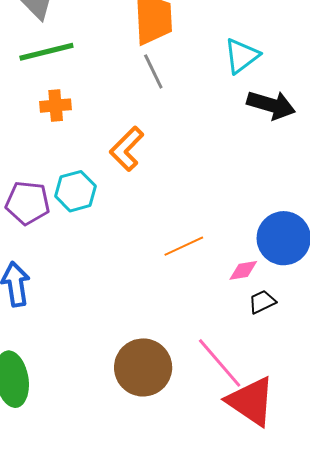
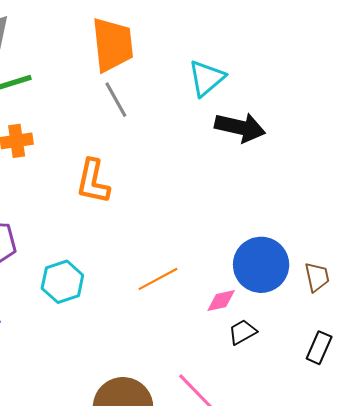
orange L-shape: (127, 149) -> (93, 181), turned -30
cyan hexagon: (76, 191) -> (62, 282), moved

